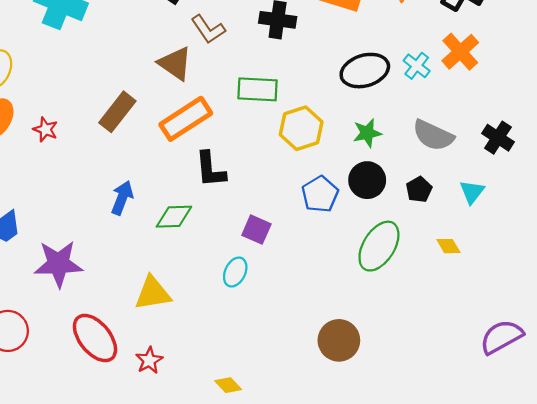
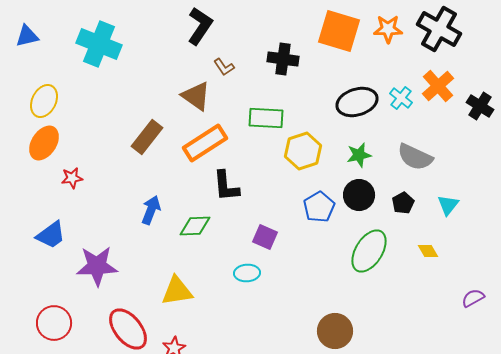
brown L-shape: (208, 29) -> (224, 67), size x0.7
red star: (45, 129) -> (72, 178), moved, turned -30
black cross: (498, 138) -> (480, 106), moved
cyan ellipse: (235, 272) -> (247, 273), turned 60
purple semicircle: (501, 337) -> (473, 298), moved, size x0.6

